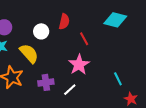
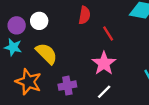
white circle: (41, 31) -> (39, 21), moved
white line: (70, 90) -> (104, 92), moved

